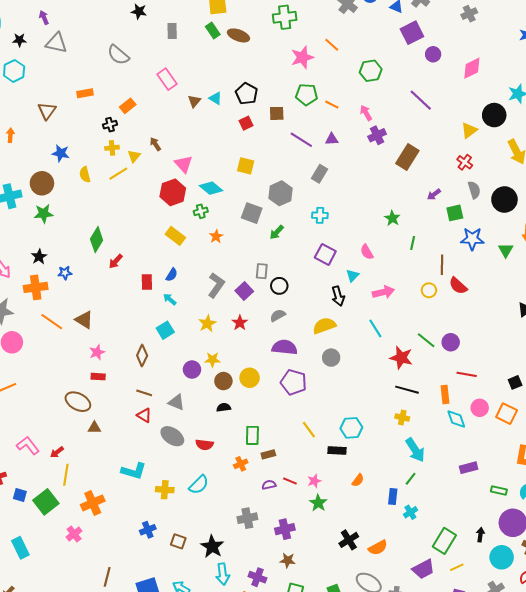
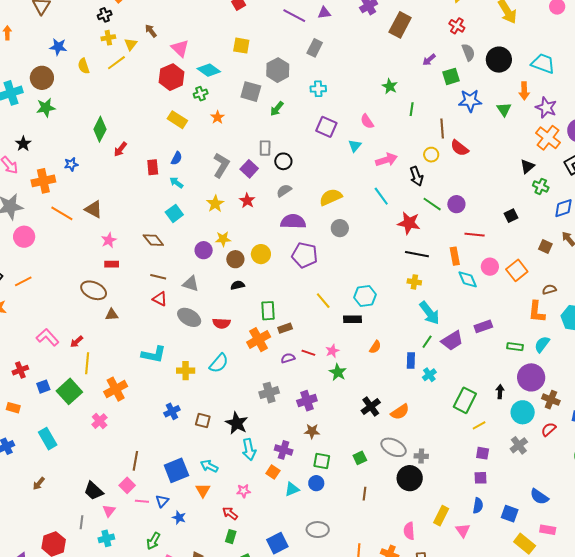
black star: (39, 257) -> (23, 144), moved
black arrow: (338, 296) -> (416, 176), moved
brown diamond: (142, 356) -> (153, 240), turned -60
black square: (515, 382) -> (511, 216), moved
orange square: (507, 414) -> (517, 270), turned 30
orange cross: (241, 464) -> (259, 340), size x1.6
blue square: (20, 495) -> (43, 387), turned -32
purple trapezoid: (423, 569) -> (452, 341), moved

